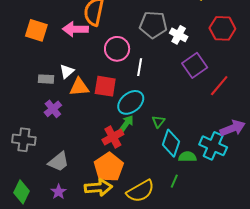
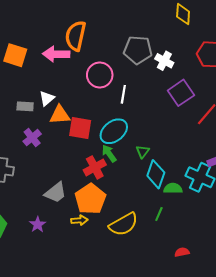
red square: (105, 86) -> (80, 128), moved
green arrow: (126, 124) -> (109, 153), turned -72
gray trapezoid: (59, 162) -> (56, 193), moved
yellow arrow: (98, 187) -> (79, 220), size x0.6

